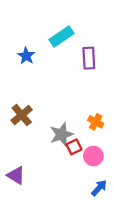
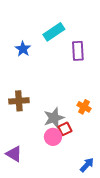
brown cross: (22, 115) -> (19, 101), turned 36
pink circle: (93, 156) -> (53, 137), moved

